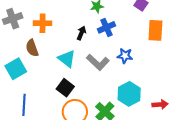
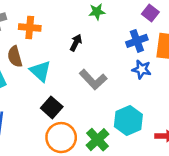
blue cross: (106, 27) -> (137, 41), moved
blue star: (125, 56) -> (142, 69), moved
cyan triangle: (67, 59) -> (40, 71), moved

